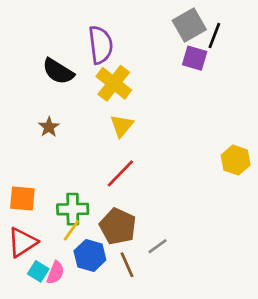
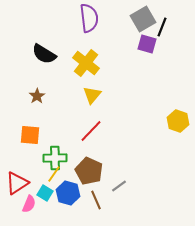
purple semicircle: (101, 45) -> (89, 18), moved
orange square: (22, 199) -> (30, 135), moved
cyan square: (38, 271) -> (45, 193), moved
pink semicircle: (55, 273) -> (29, 204), moved

